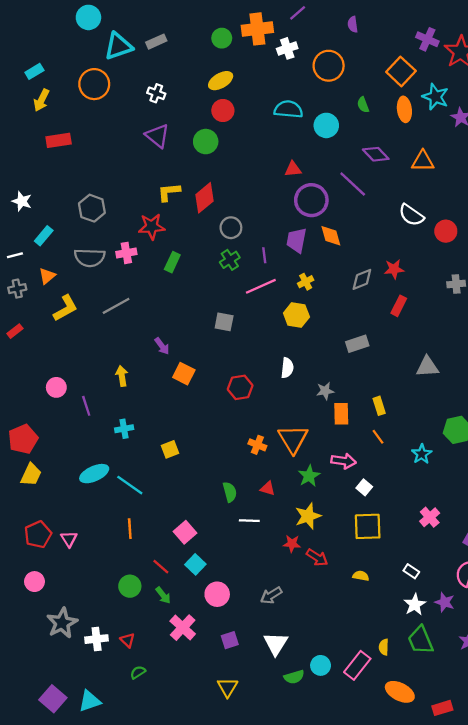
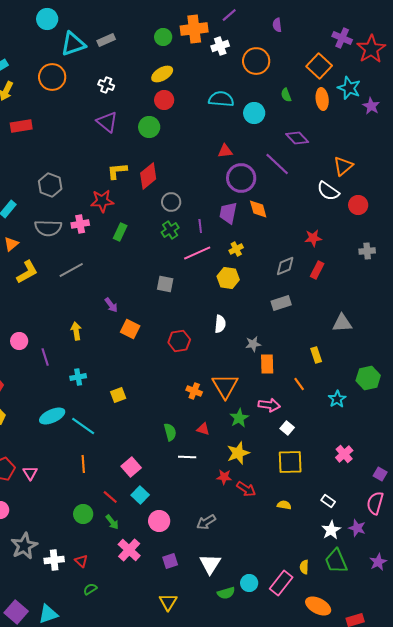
orange triangle: (423, 161) -> (343, 166), moved, turned -40
gray diamond: (362, 279) -> (285, 266), moved
yellow rectangle: (379, 406) -> (316, 355), moved

